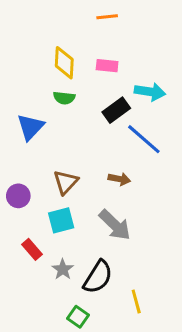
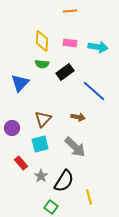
cyan arrow: (150, 92) -> (98, 47), moved
black rectangle: (116, 110) -> (65, 72), moved

